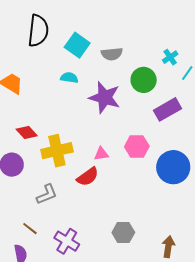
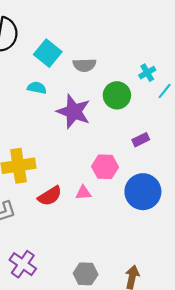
purple rectangle: (168, 109) -> (141, 140), moved, size x0.6
pink triangle: (101, 154) -> (83, 193), moved
gray hexagon: (123, 233) -> (86, 274), moved

